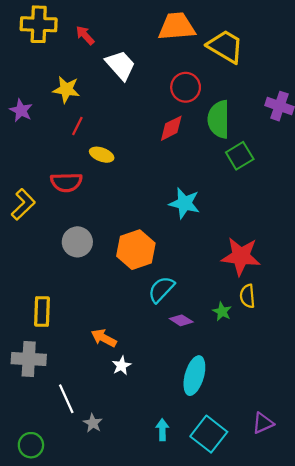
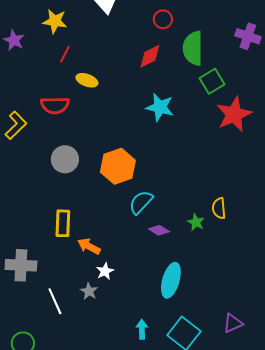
red circle: (186, 87) -> (163, 19), size x0.7
cyan star: (184, 203) -> (160, 107), moved
red star: (241, 256) -> (234, 114), moved, turned -30
yellow rectangle: (42, 311) -> (63, 223), moved
gray star: (93, 423) -> (89, 291), moved

